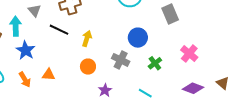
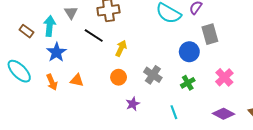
blue circle: (138, 38) -> (189, 52), moved
cyan line: (145, 93) -> (174, 112), turned 32

